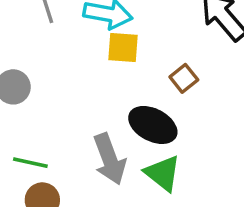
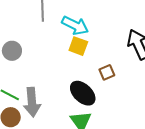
gray arrow: (110, 159) -> (32, 102), moved

